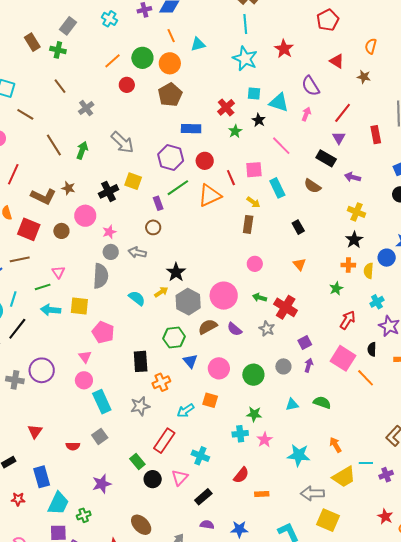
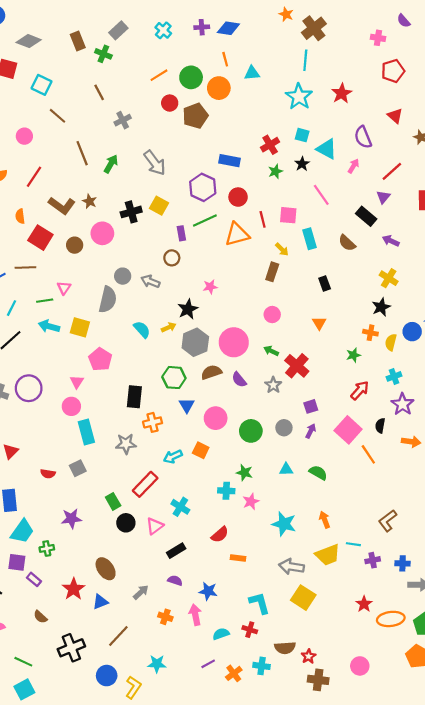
brown pentagon: (170, 95) -> (195, 116), moved
pink star: (109, 232) -> (210, 287), moved

